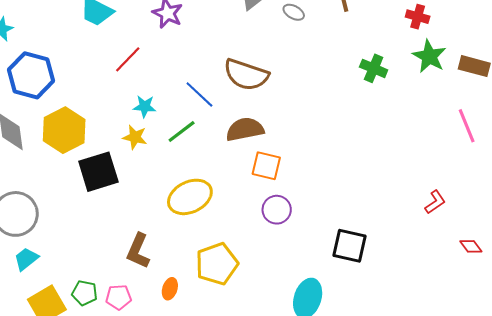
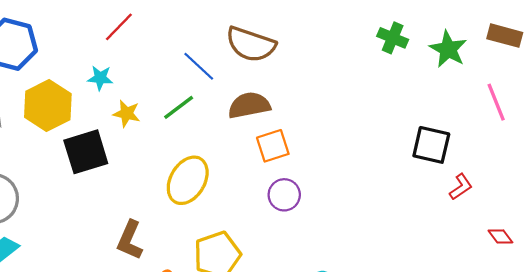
green star: (429, 56) -> (448, 49), moved
cyan star: (145, 106) -> (100, 78), moved
orange square: (266, 166) -> (273, 146), turned -32
yellow ellipse: (190, 197) -> (188, 180), turned -33
black square: (350, 246) -> (431, 145), moved

